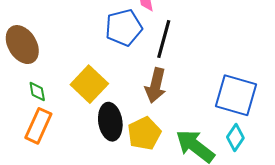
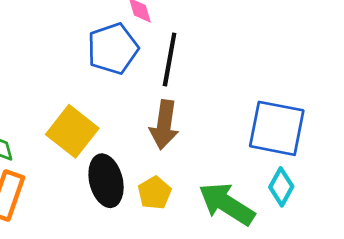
yellow pentagon: (144, 133) -> (154, 193), size x0.7

